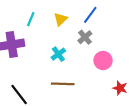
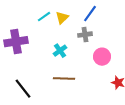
cyan line: (31, 19) -> (44, 17), moved, turned 32
gray cross: (85, 37) -> (85, 35), turned 32

